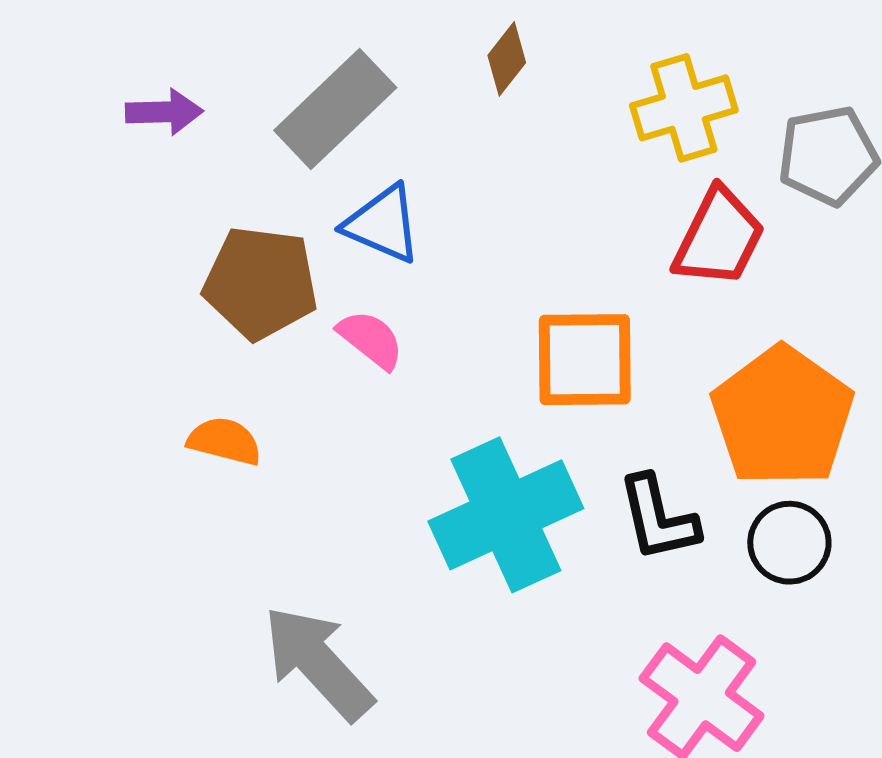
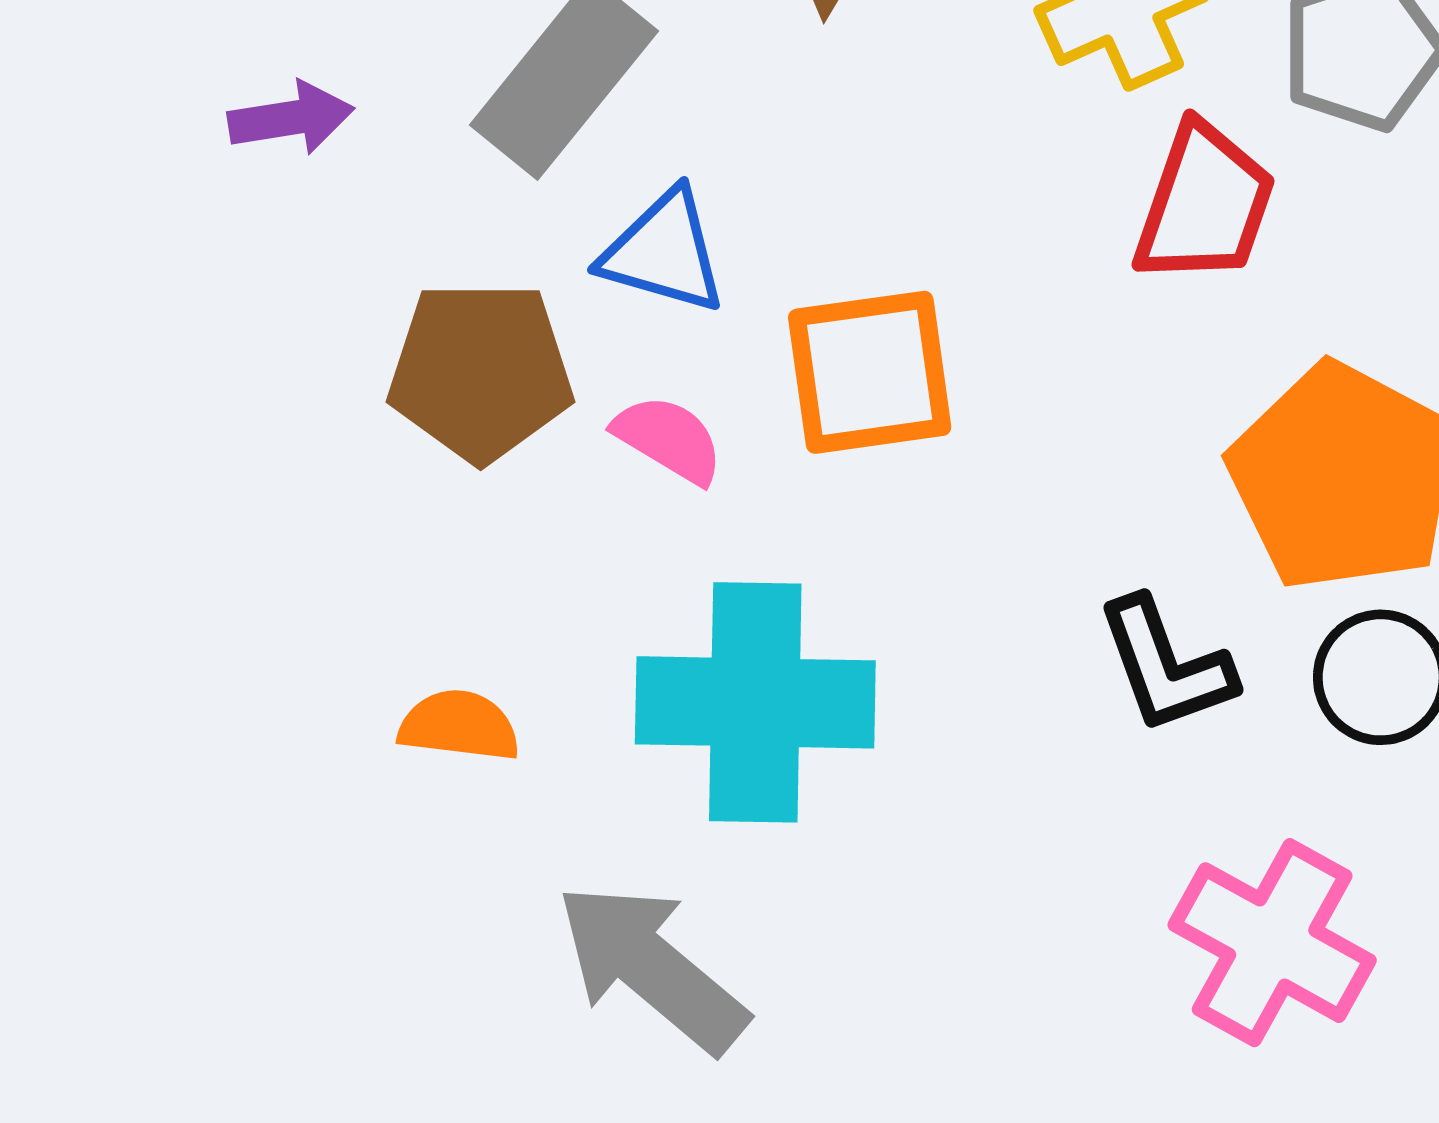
orange square: (585, 360) -> (870, 372), moved
orange semicircle: (225, 441) -> (459, 726), moved
cyan cross: (506, 515) -> (755, 702), moved, turned 33

